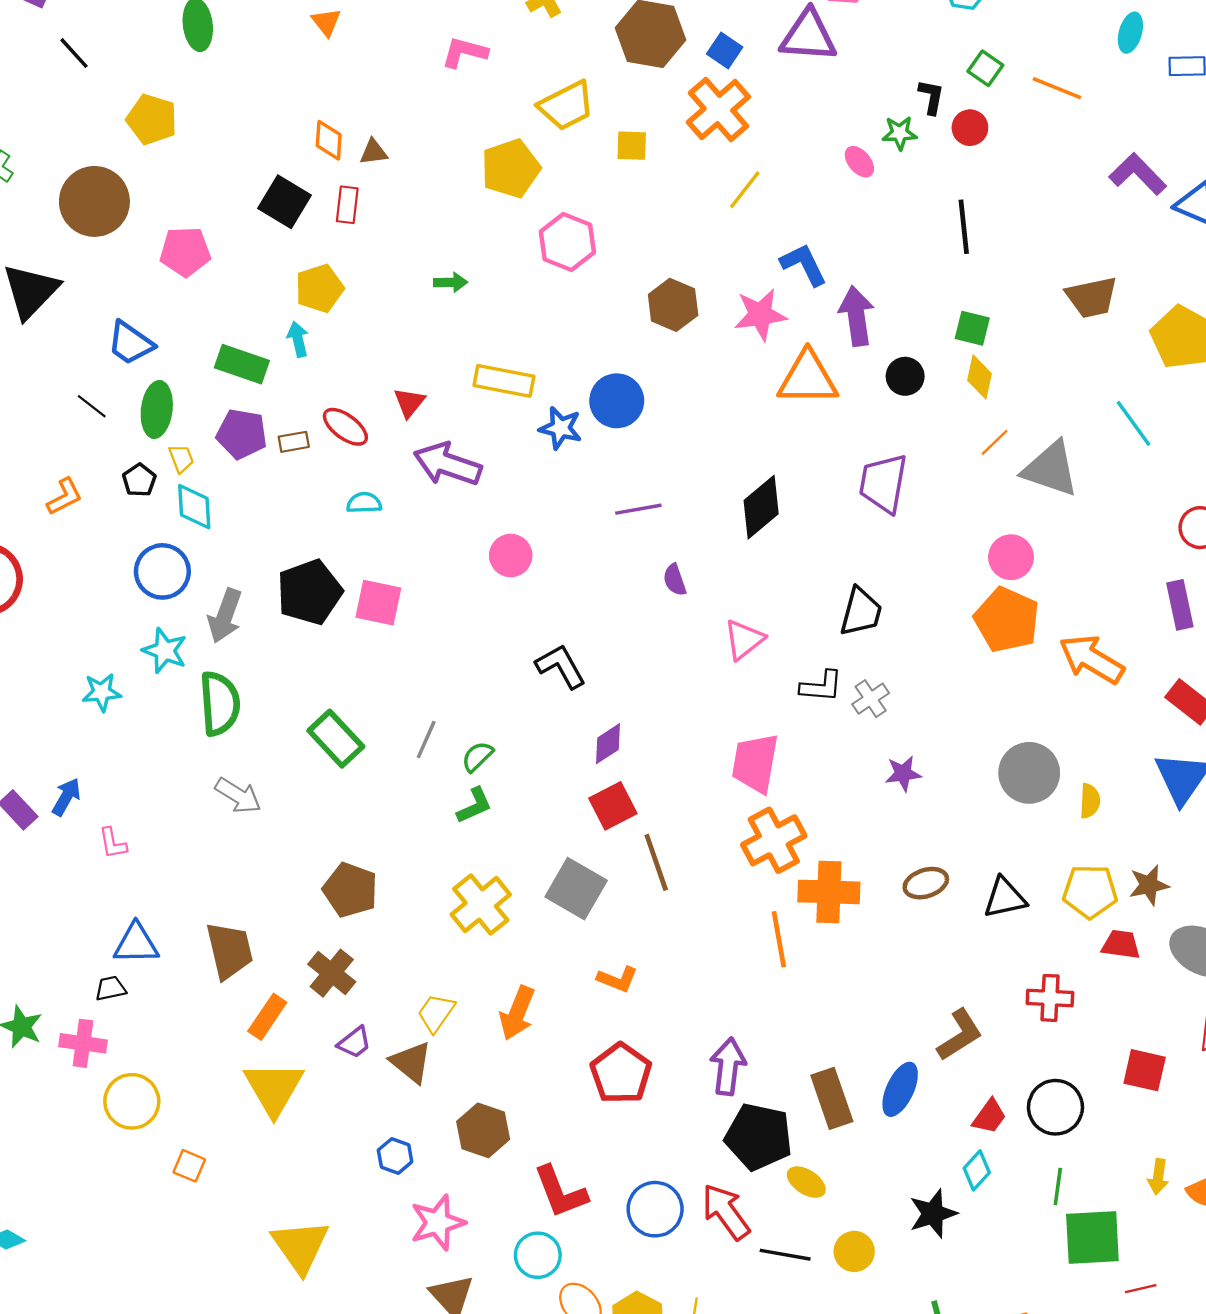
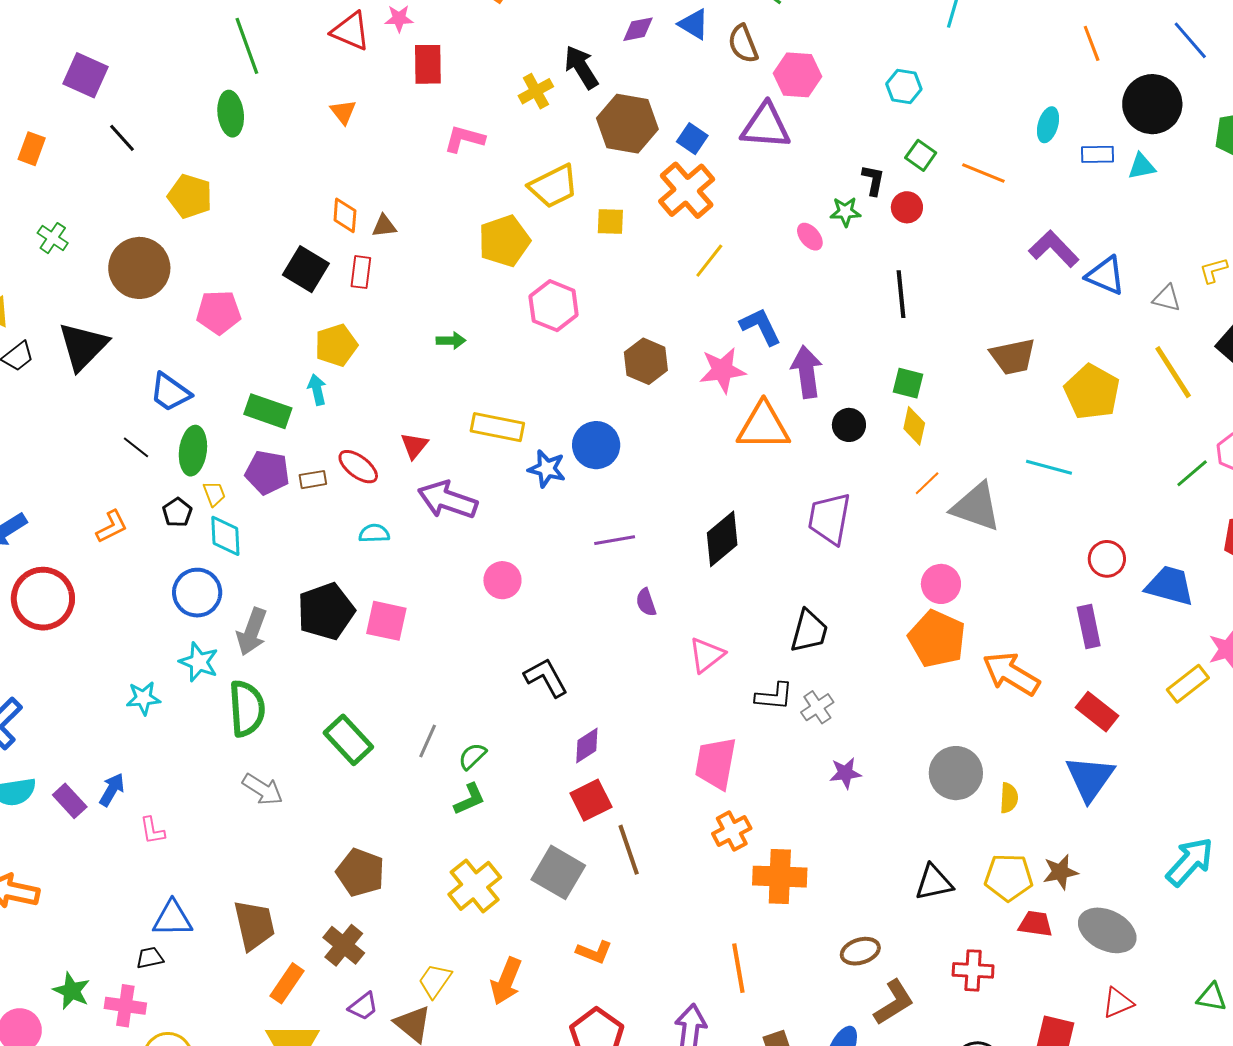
cyan line: (1134, 423) -> (1049, 467), turned -39
orange cross: (774, 840) -> (732, 831), size x0.7
brown ellipse: (926, 883) -> (860, 951), moved
orange line: (779, 939) -> (738, 968), moved

